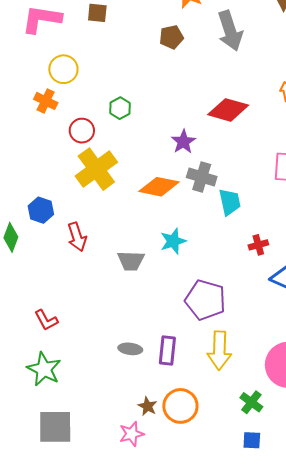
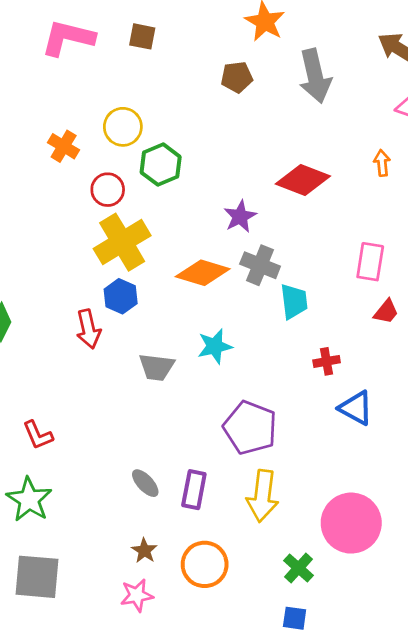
yellow circle: (63, 69) -> (123, 127), moved
green hexagon: (120, 108) -> (161, 165), size x1.4
blue hexagon: (41, 210) -> (121, 296), moved
gray ellipse: (130, 349) -> (145, 483), turned 35
brown star: (147, 406) -> (144, 551), moved

